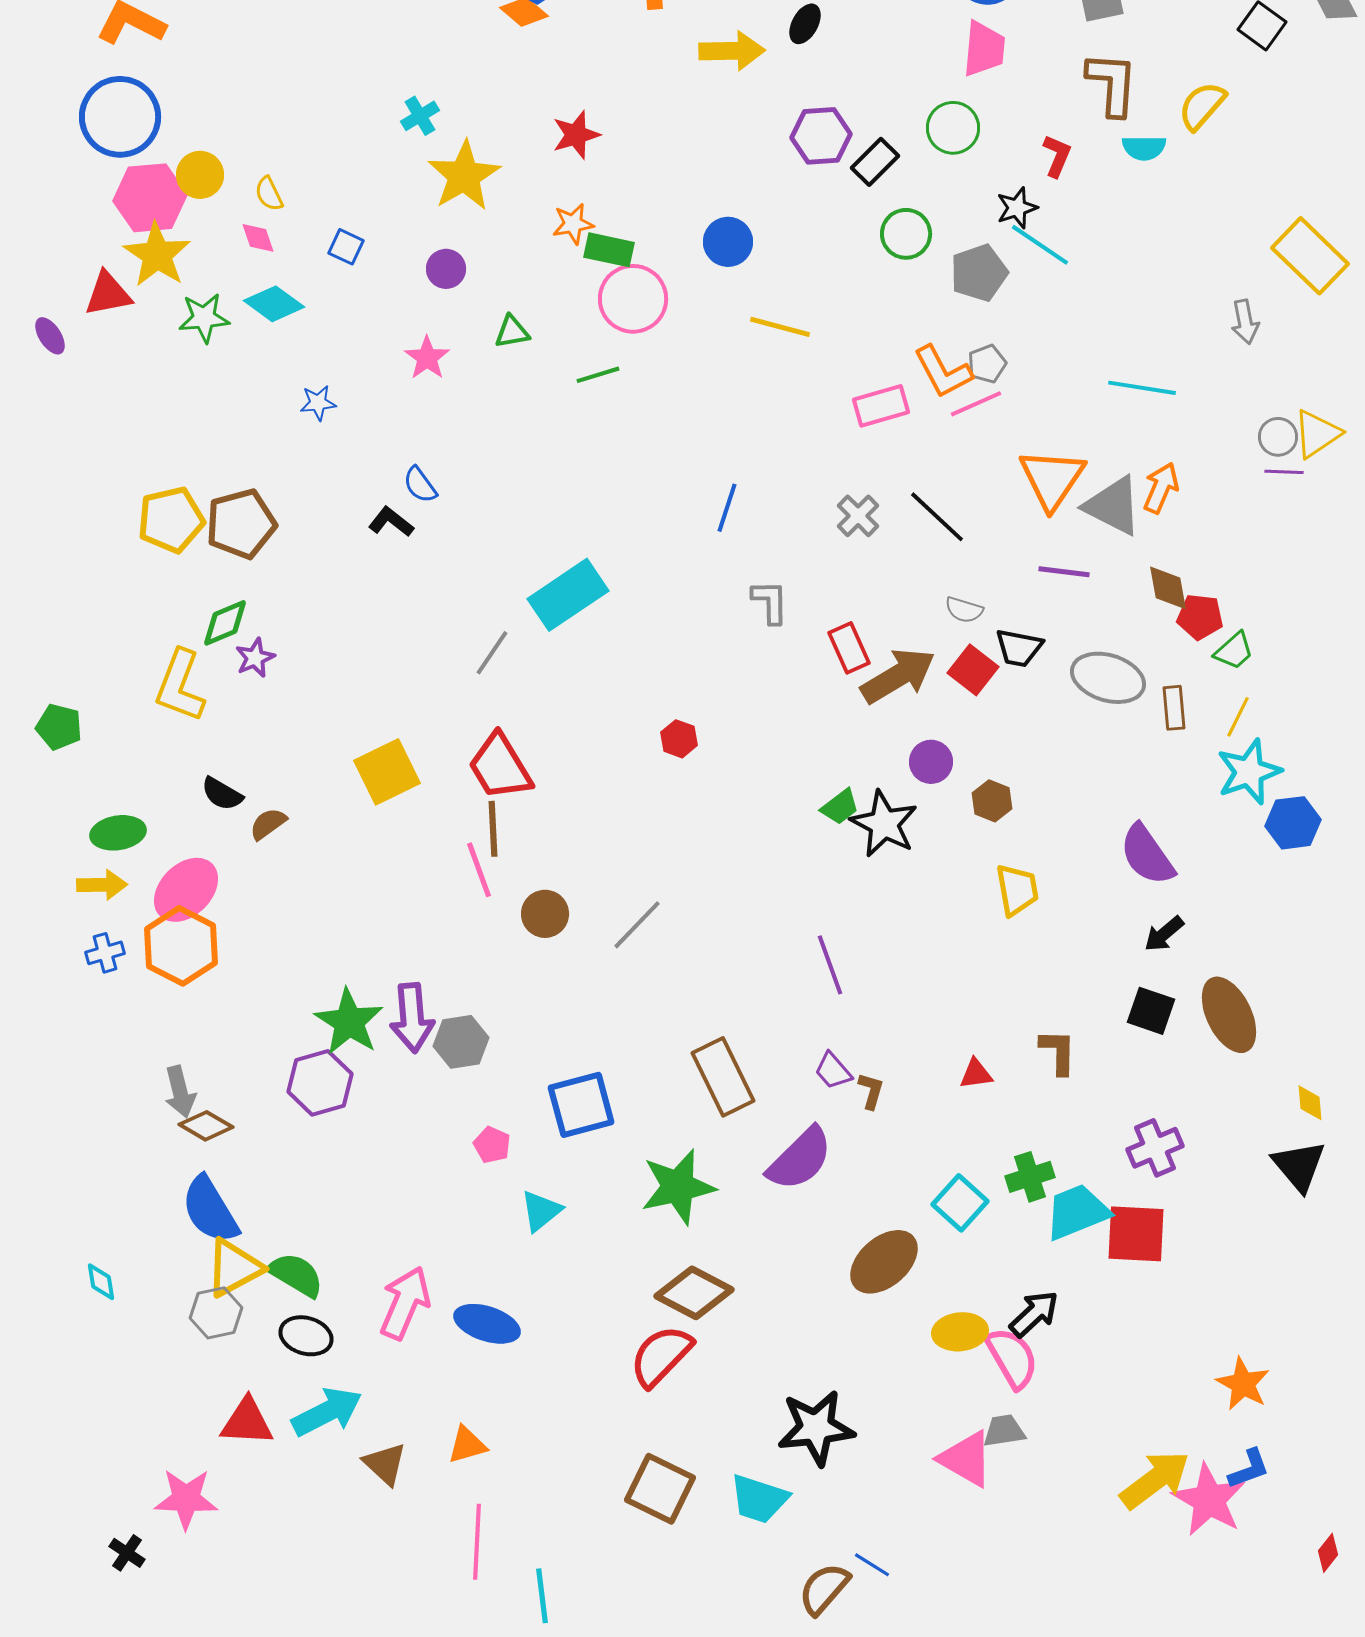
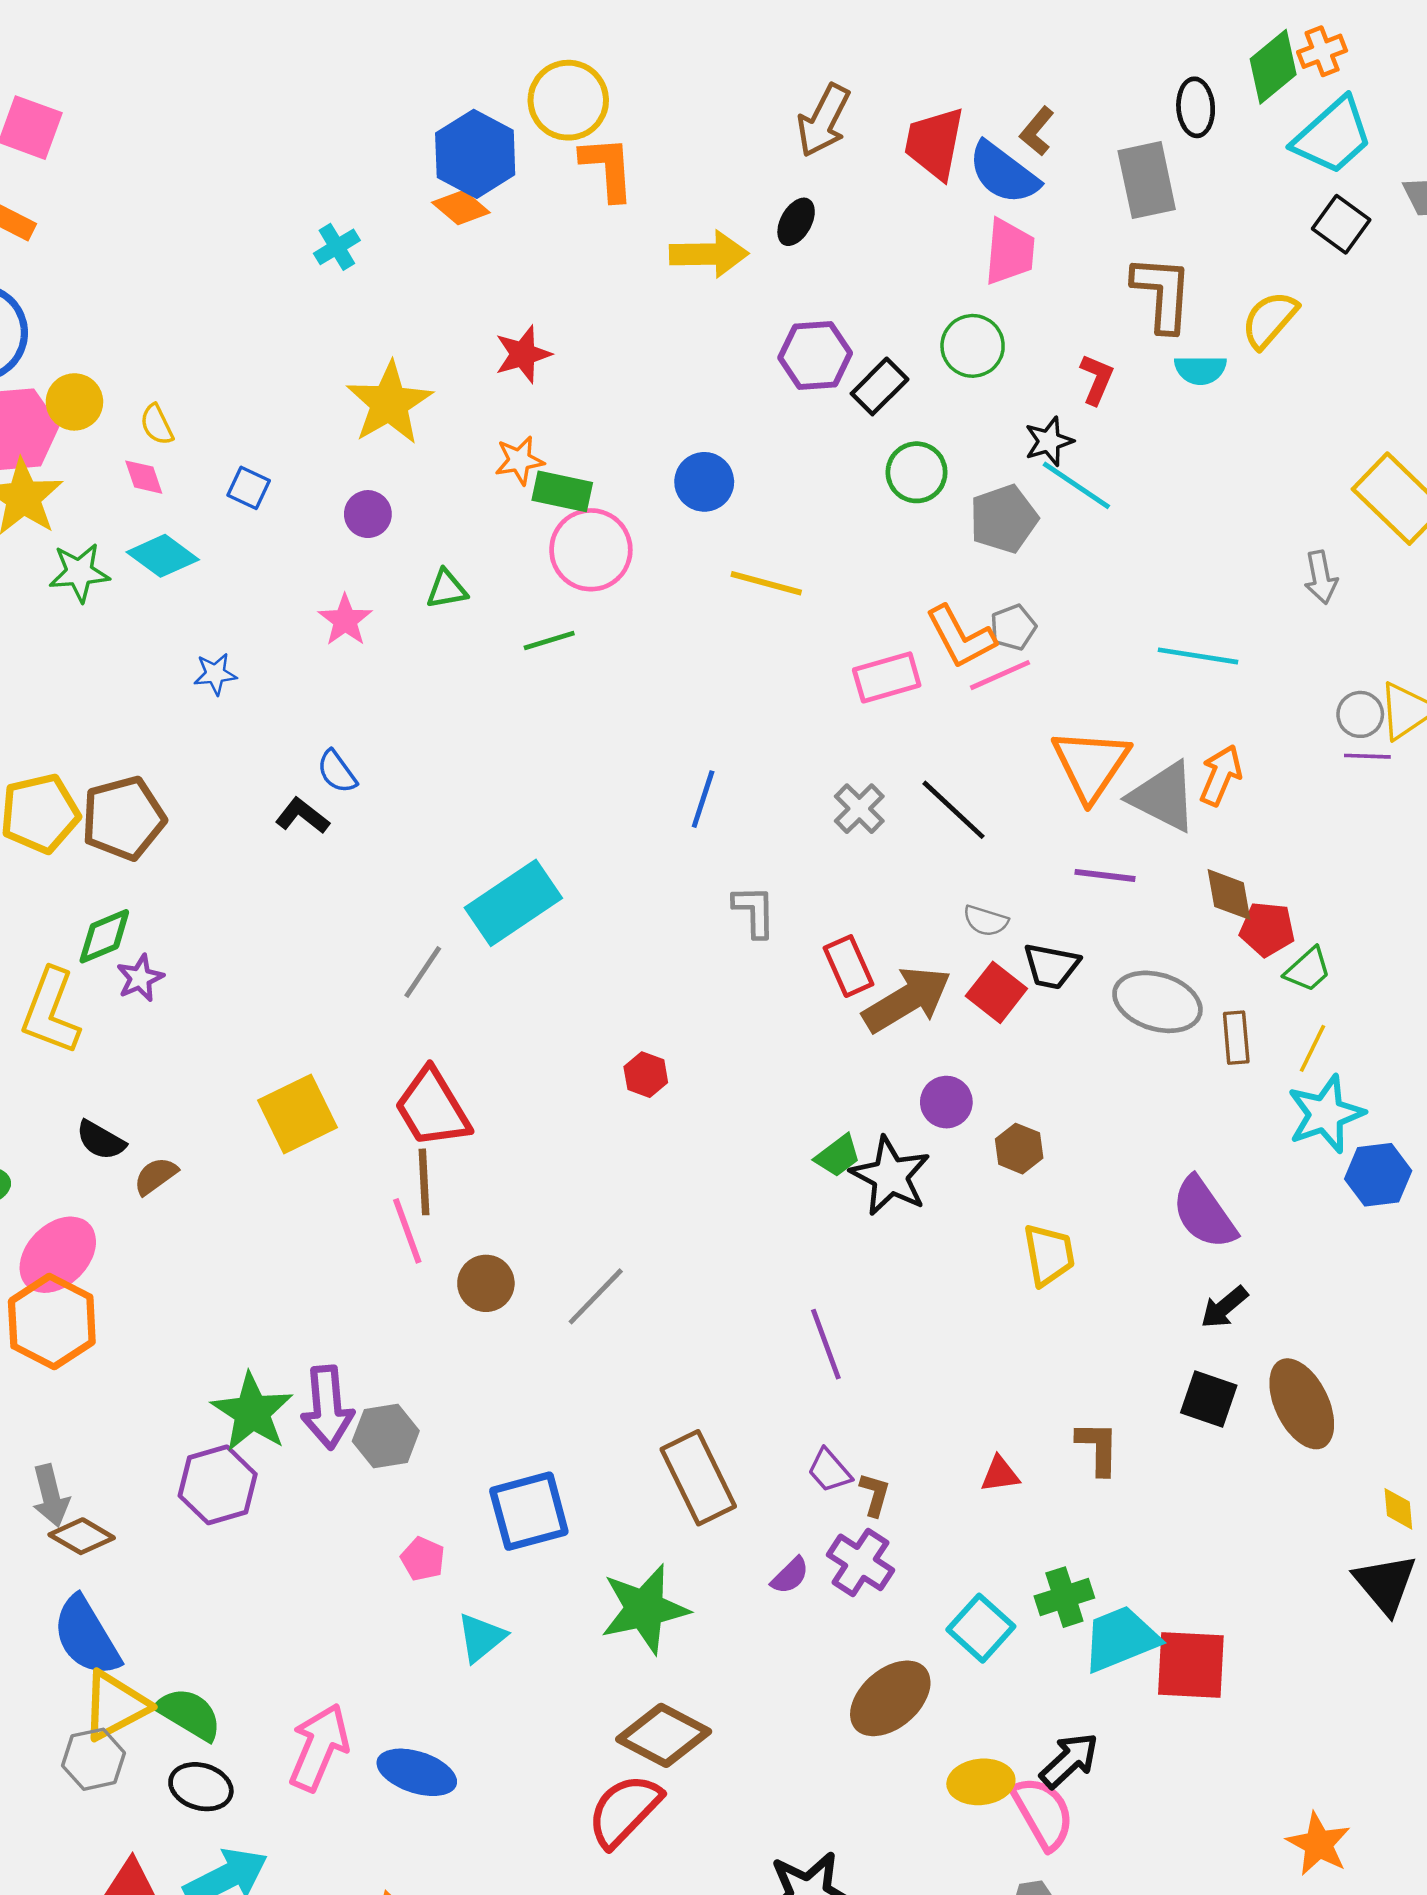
cyan cross: (420, 116) -> (337, 247), moved
purple cross: (1155, 1148) -> (860, 1562), moved, turned -34
purple semicircle: (800, 1159) -> (790, 1576), size x0.5

